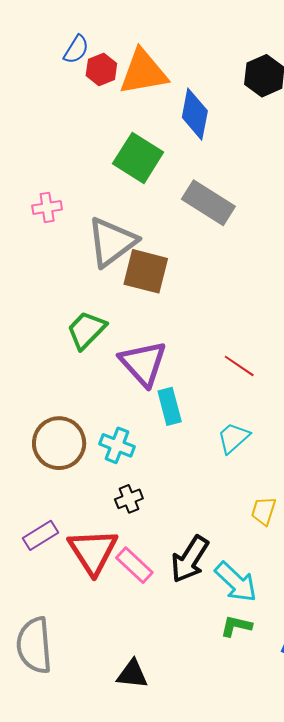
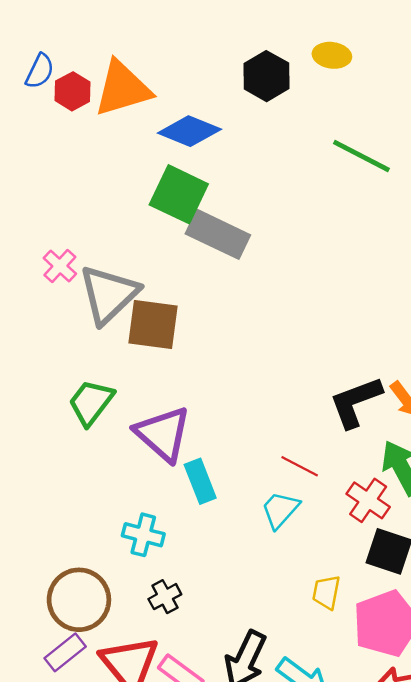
blue diamond: (195, 114) -> (189, 131), turned -72
green square: (138, 158) -> (179, 194), moved
pink cross: (47, 207) -> (60, 266), moved, turned -32
red line: (239, 366) -> (300, 466), moved
brown circle: (59, 443) -> (79, 600), moved

